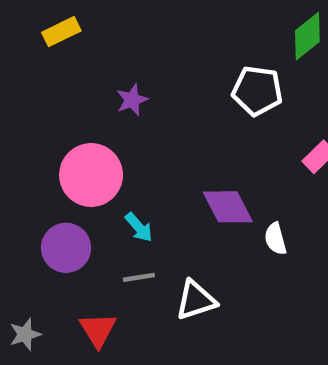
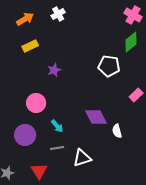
yellow rectangle: (61, 32) -> (30, 46), moved
pink circle: (91, 175) -> (36, 103), size x0.7

